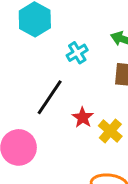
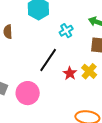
yellow cross: (110, 131) -> (89, 71), moved

